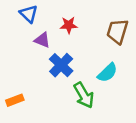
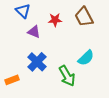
brown trapezoid: (117, 31) -> (84, 17), moved, turned -45
blue cross: (61, 65) -> (37, 62), moved

